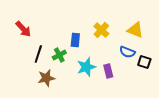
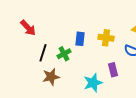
yellow cross: (101, 30) -> (106, 38), moved, turned -35
cyan star: (86, 67) -> (93, 83), moved

